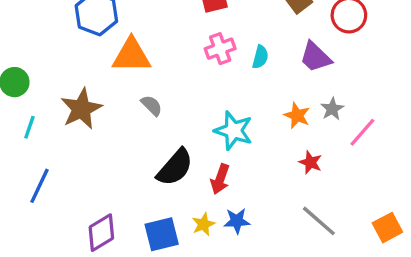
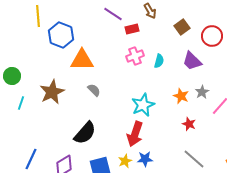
cyan star: (234, 131) -> (143, 105), turned 30
black semicircle: (175, 167) -> (85, 133), moved
red arrow: (220, 179) -> (135, 134), size x1.4
blue line: (39, 186) -> (31, 159), moved

